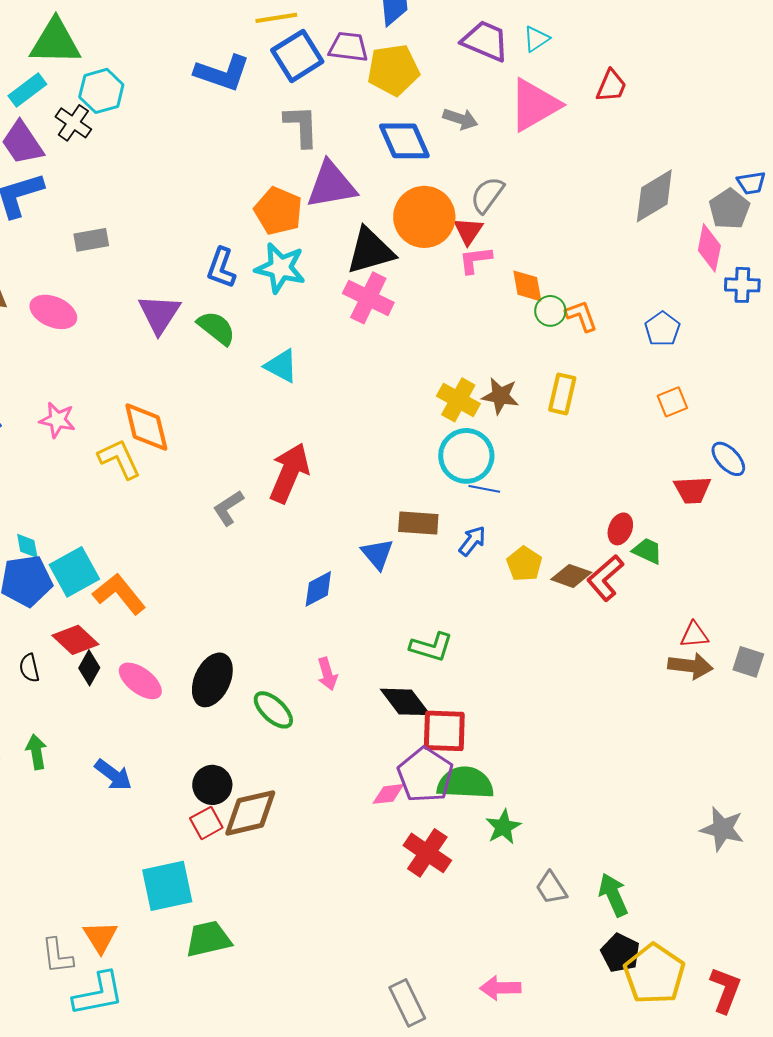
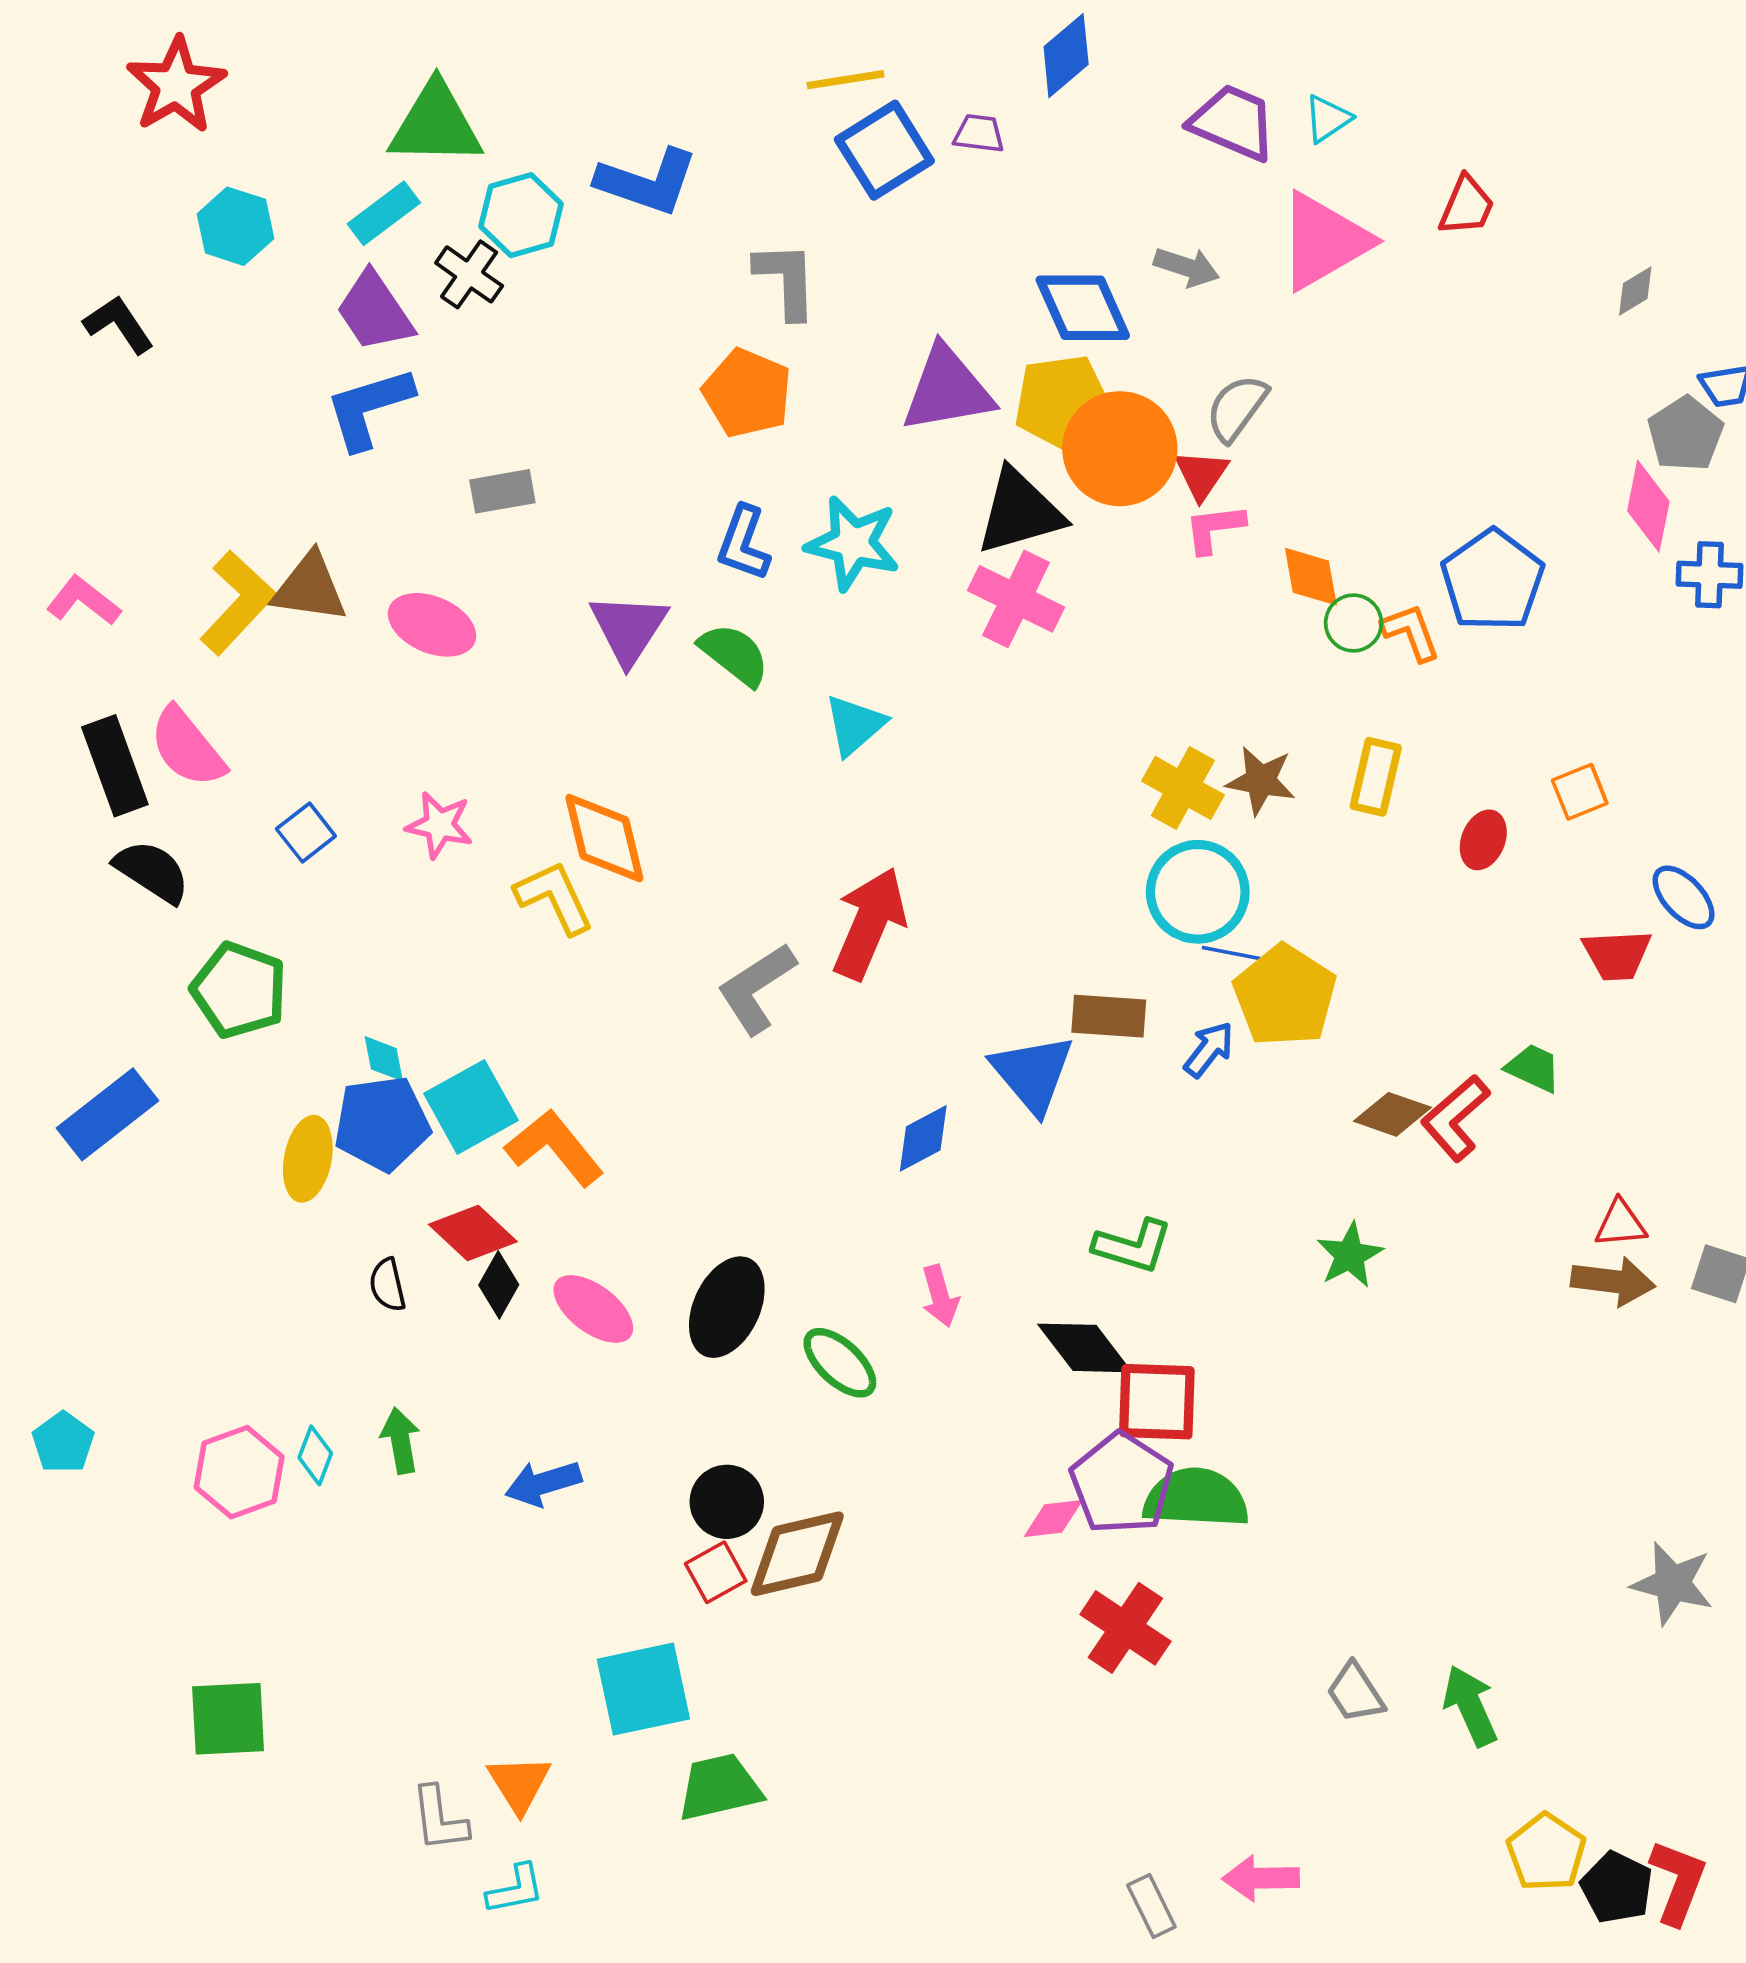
purple trapezoid: (348, 47) -> (979, 133), size x0.7
yellow pentagon: (393, 70) -> (1062, 402), moved
blue L-shape: (222, 73) -> (647, 182), moved
gray L-shape: (301, 126) -> (786, 280), moved
gray diamond: (654, 196) -> (1635, 291), moved, size x0.5
orange pentagon: (278, 211) -> (747, 393), moved
blue pentagon: (662, 329) -> (1493, 580), moved, size x1.6
cyan triangle: (281, 366) -> (855, 725), turned 51
gray L-shape: (228, 508) -> (756, 988), size x1.4
red ellipse: (620, 529) -> (1483, 840), moved
blue triangle: (377, 554) -> (1033, 1074), size x1.4
yellow pentagon: (524, 564) -> (1285, 996), moved, size x1.6
blue arrow: (113, 775) -> (543, 1483), turned 126
green star: (503, 827) -> (1350, 1255), moved
black pentagon: (620, 953) -> (1617, 1887), moved
yellow pentagon: (654, 974) -> (1546, 1852), size x0.7
cyan L-shape: (98, 994) -> (515, 1889), size x0.6
gray rectangle: (407, 1003) -> (1151, 1906), moved, size x0.7

